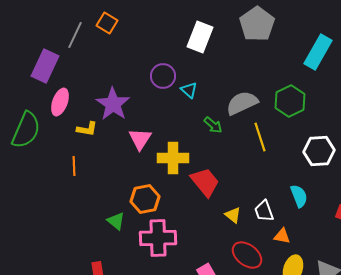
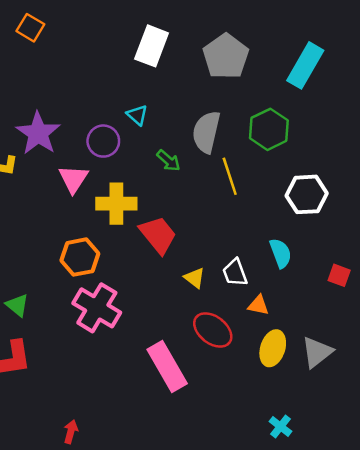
gray pentagon: (257, 24) -> (226, 56), moved
purple circle: (163, 76) -> (103, 141), moved
gray semicircle: (242, 103) -> (206, 132), turned -52
green triangle: (116, 221) -> (17, 305), moved
pink cross: (158, 238) -> (97, 308), turned 33

